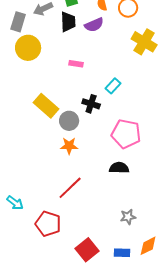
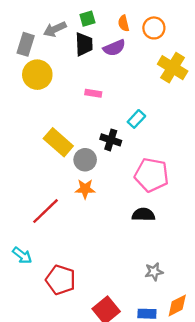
red line: (70, 188) -> (45, 211), moved

